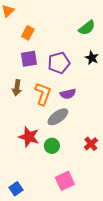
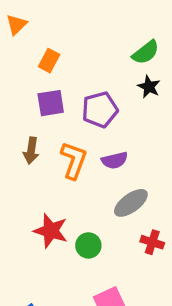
black star: (92, 58) -> (149, 87), moved
gray ellipse: (58, 117) -> (131, 203), moved
red cross: (91, 144) -> (152, 242), turned -32

